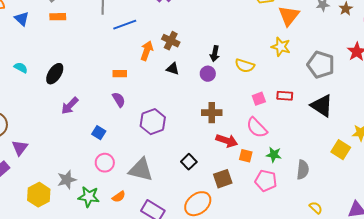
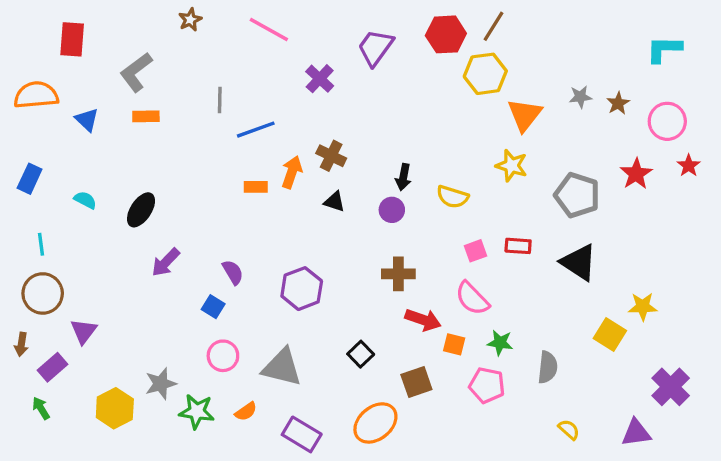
orange rectangle: (120, 74) -> (256, 187), moved
purple semicircle: (119, 100) -> (233, 272), moved

